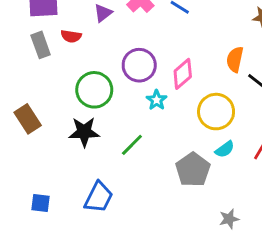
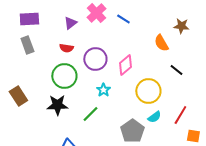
red semicircle: (71, 36) -> (66, 48), moved
orange semicircle: (235, 59) -> (161, 43), moved, turned -42
cyan star: (157, 100) -> (103, 90), moved

